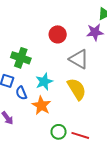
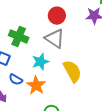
gray triangle: (79, 59) -> (55, 38), moved
blue semicircle: (21, 93) -> (16, 79), moved, turned -40

